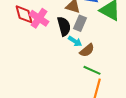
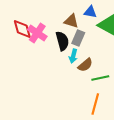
cyan arrow: (75, 41) -> (73, 56), turned 72
green line: (92, 70) -> (100, 78), moved, turned -36

